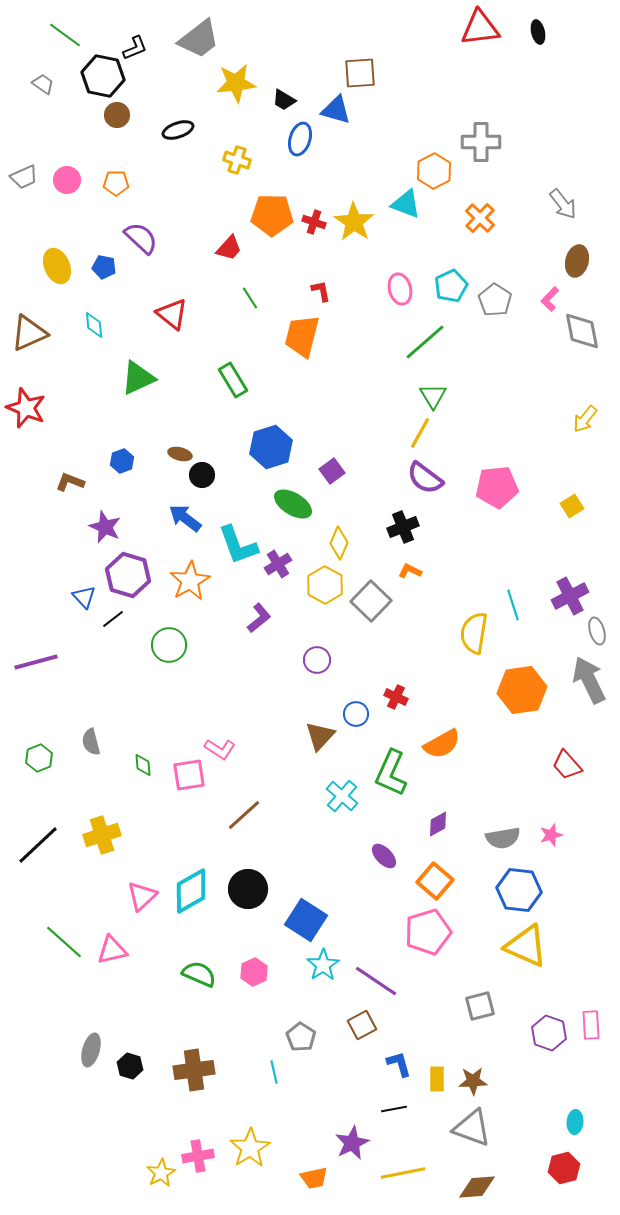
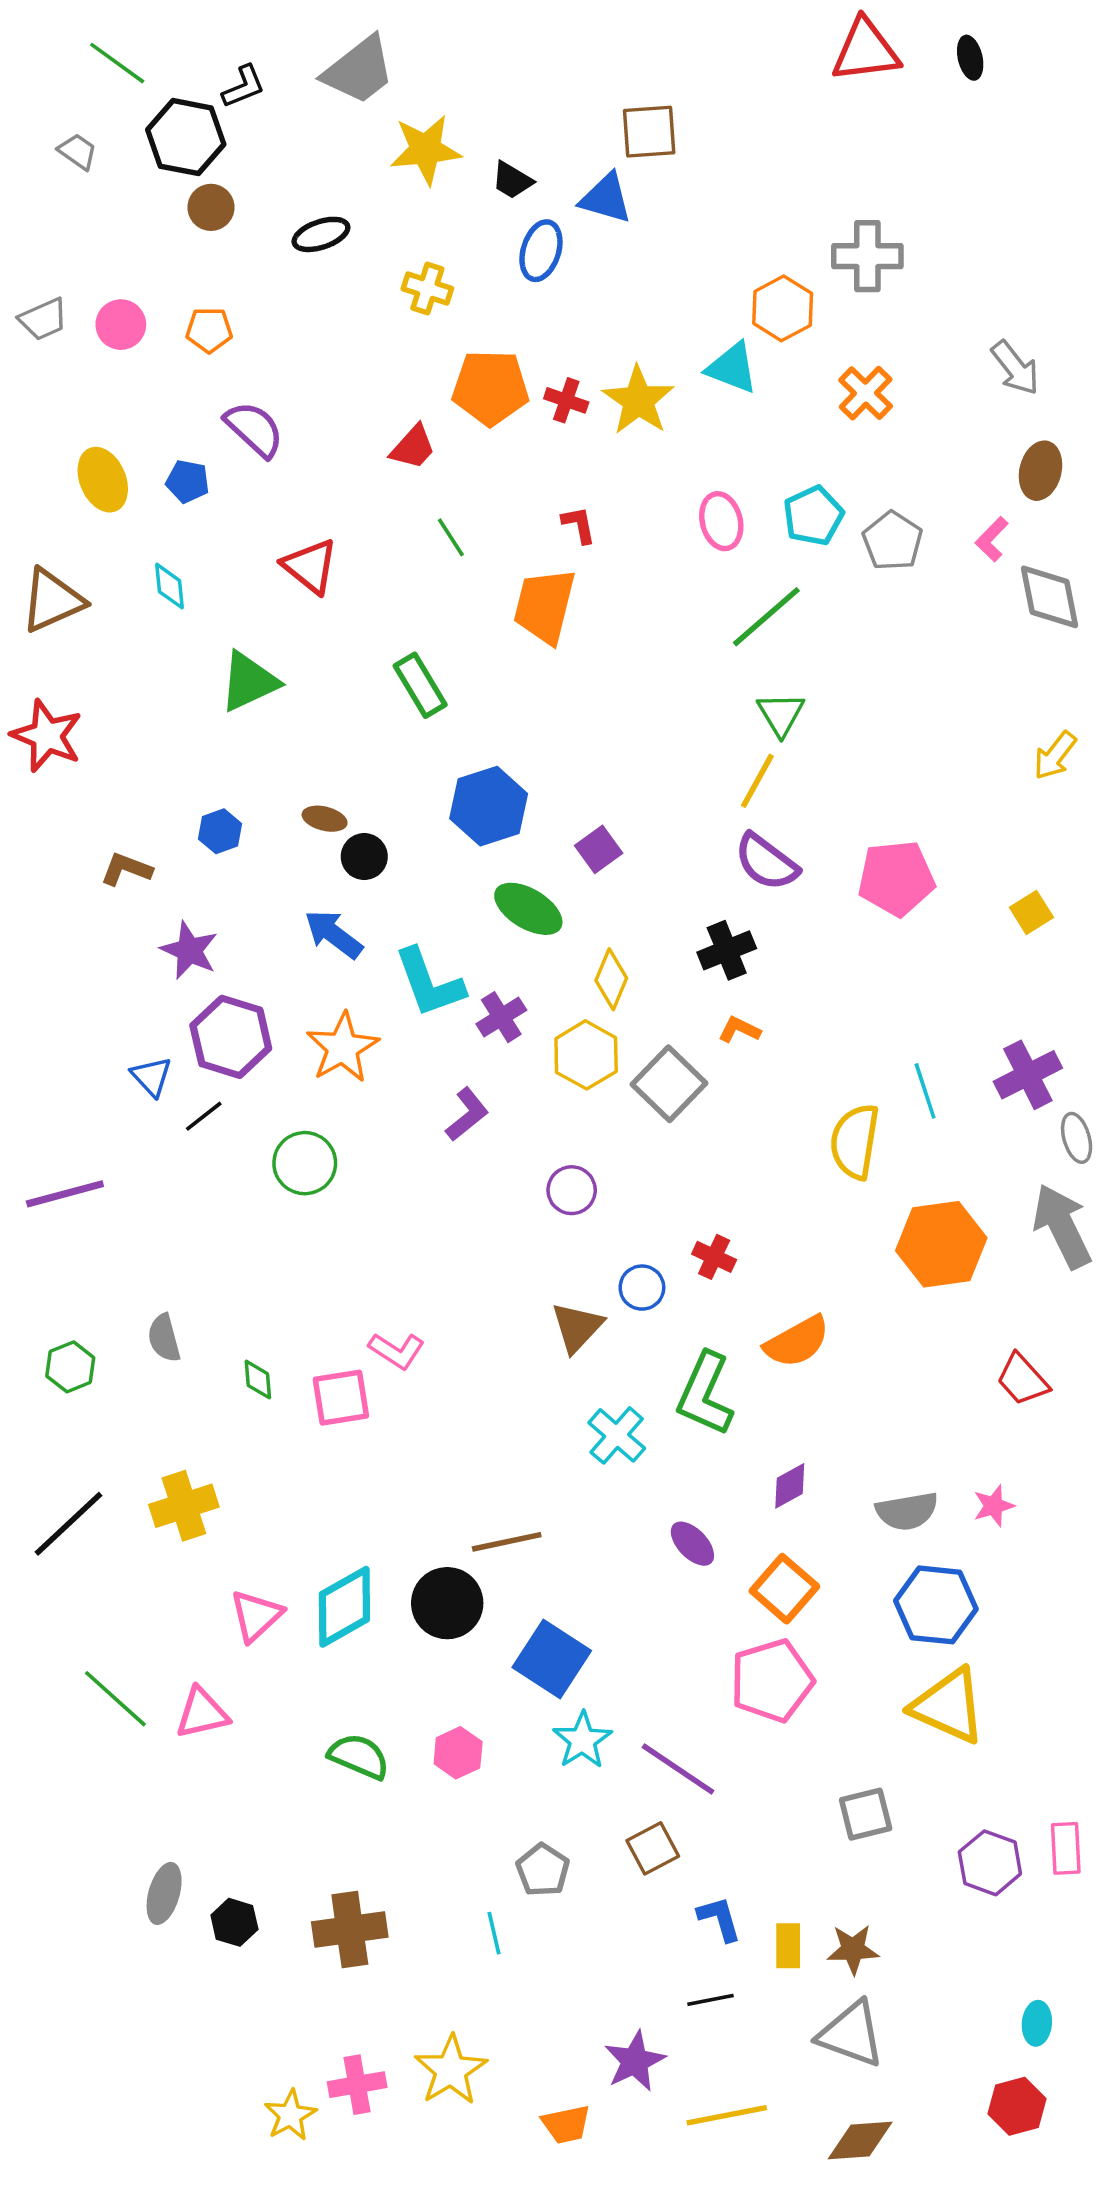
brown line: (244, 815) -> (507, 1542), moved, turned 30

